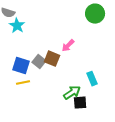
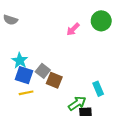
cyan star: (17, 26) -> (20, 61), moved
pink arrow: (68, 46) -> (73, 29), moved
brown square: (52, 59) -> (54, 80), moved

